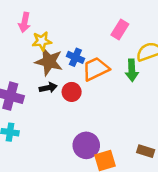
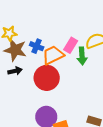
pink rectangle: (120, 30) -> (71, 45), moved
red circle: (72, 92) -> (47, 78), moved, size x1.6

